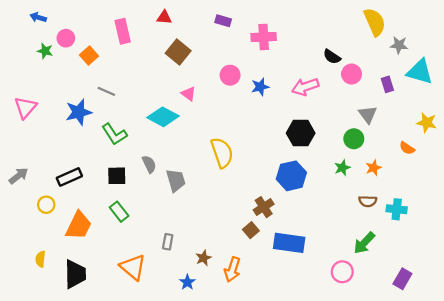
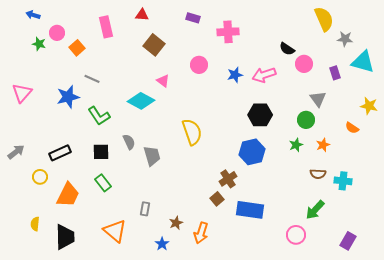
blue star: (260, 87) -> (235, 75), moved

